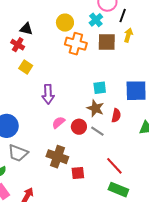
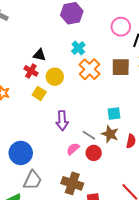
cyan cross: (96, 20) -> (78, 48), moved
yellow circle: (65, 23) -> (55, 77), moved
orange cross: (76, 44) -> (89, 69), turned 30
gray line: (97, 131) -> (89, 135), moved
gray trapezoid: (18, 153) -> (33, 180), turned -85

